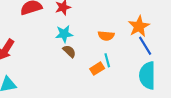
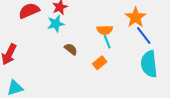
cyan star: (64, 34) -> (56, 24), moved
cyan line: (107, 60) -> (107, 42), moved

